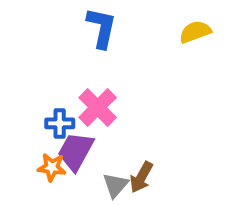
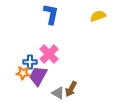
orange star: (52, 167) -> (23, 73), moved
gray triangle: (115, 185) -> (58, 93), turned -40

